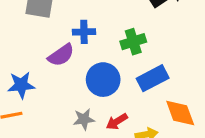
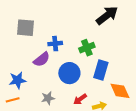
blue rectangle: (153, 78) -> (101, 70), turned -42
gray star: (84, 119) -> (48, 98), moved

